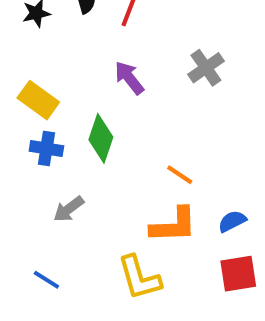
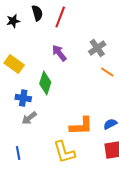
blue cross: (46, 149) -> (23, 98), moved
orange line: (180, 175) -> (107, 72), moved
blue line: (46, 280) -> (18, 153), turned 48

